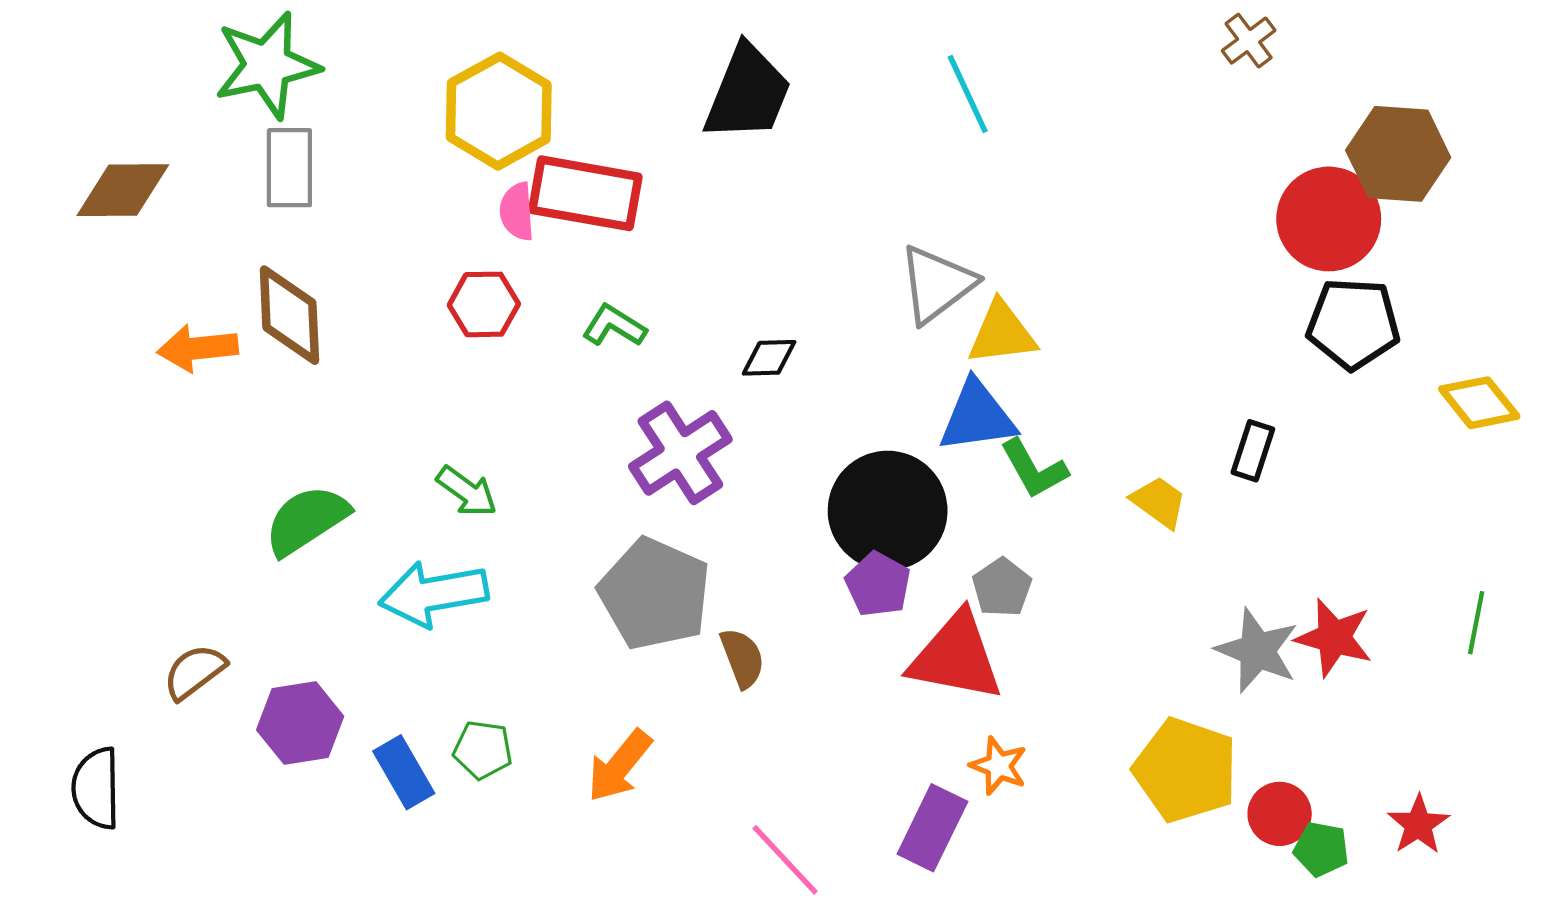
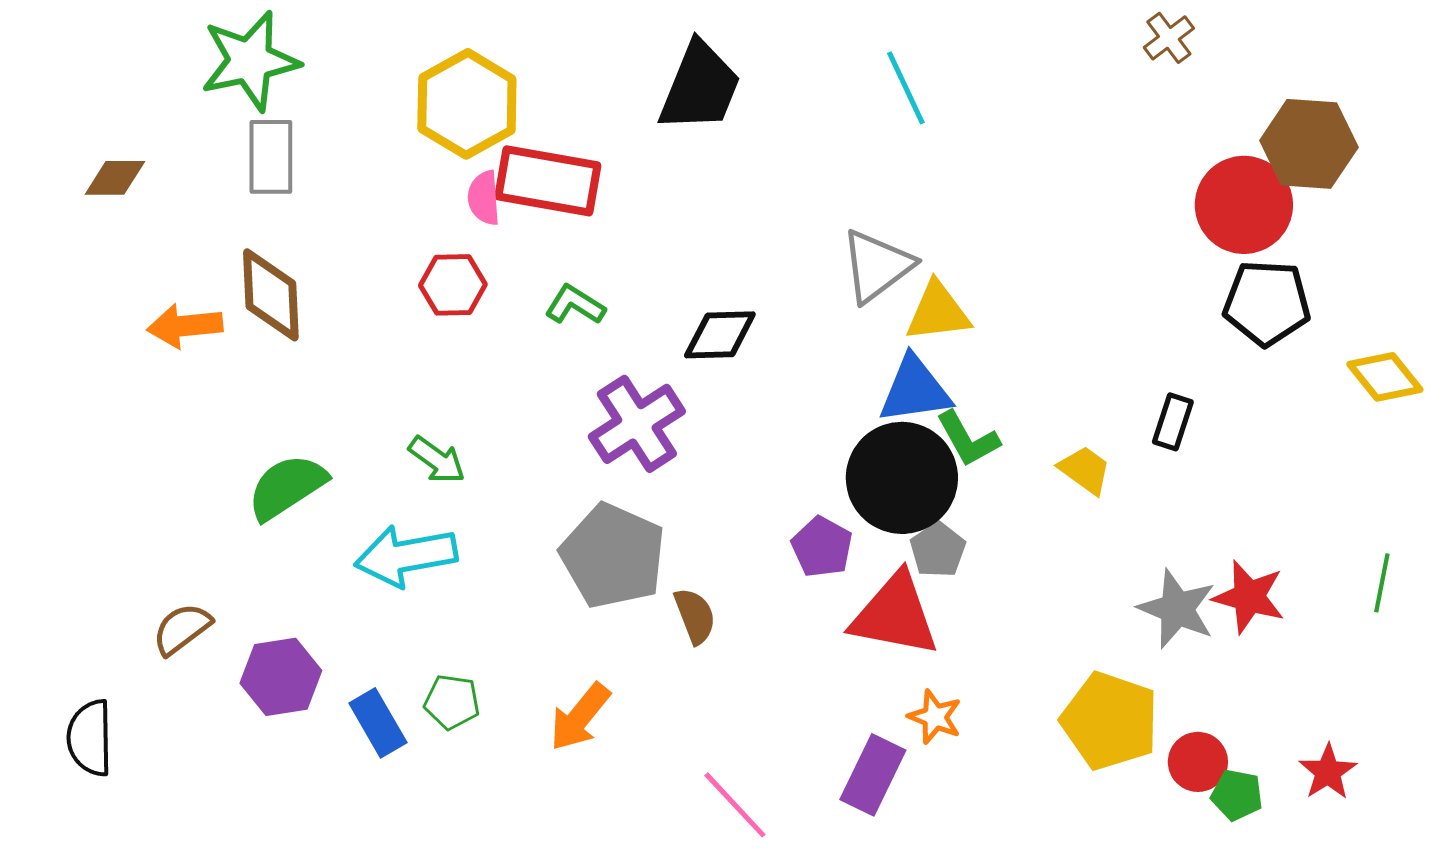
brown diamond: (123, 190) -> (115, 178), size x0.7
black diamond: (769, 358) -> (720, 335), size x1.4
black circle: (888, 511) -> (902, 478), moved

